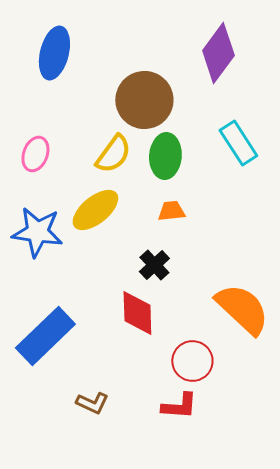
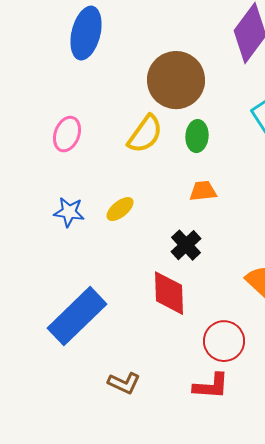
green ellipse: (165, 156) -> (197, 136), size x0.7
yellow ellipse: (95, 210) -> (120, 209), moved, size x0.6
blue star: (37, 232) -> (69, 212), size x0.6

